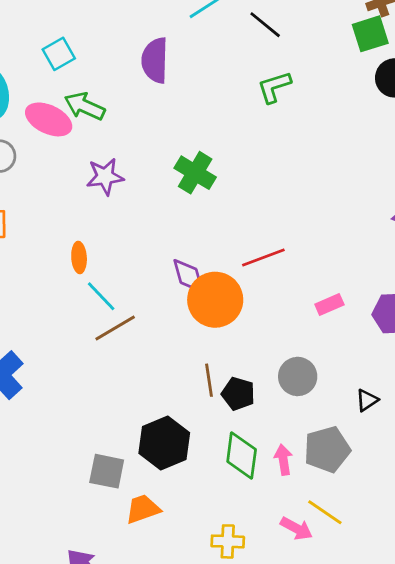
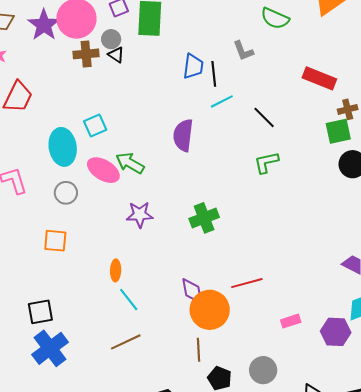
cyan square: (59, 54) -> (95, 126), moved
green cross: (195, 173) -> (204, 218), turned 32
brown line: (115, 328) -> (126, 342), moved
brown line: (209, 380) -> (198, 350), moved

